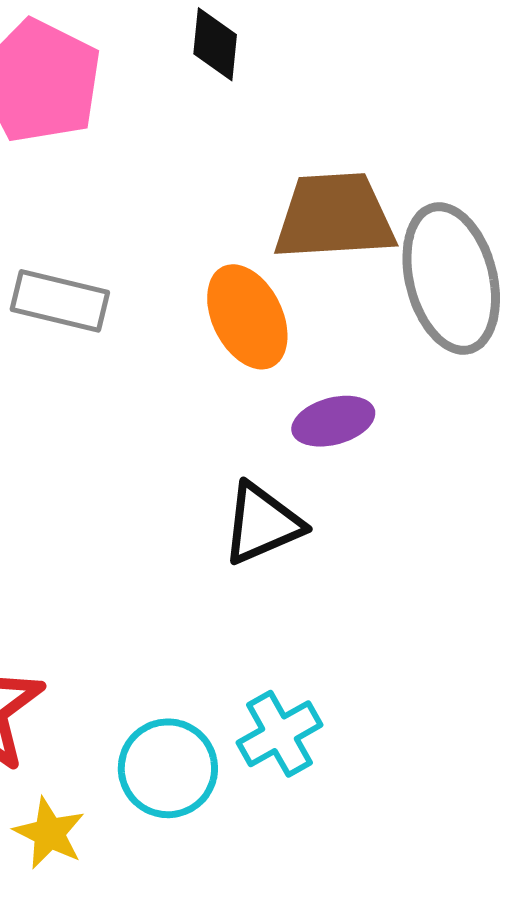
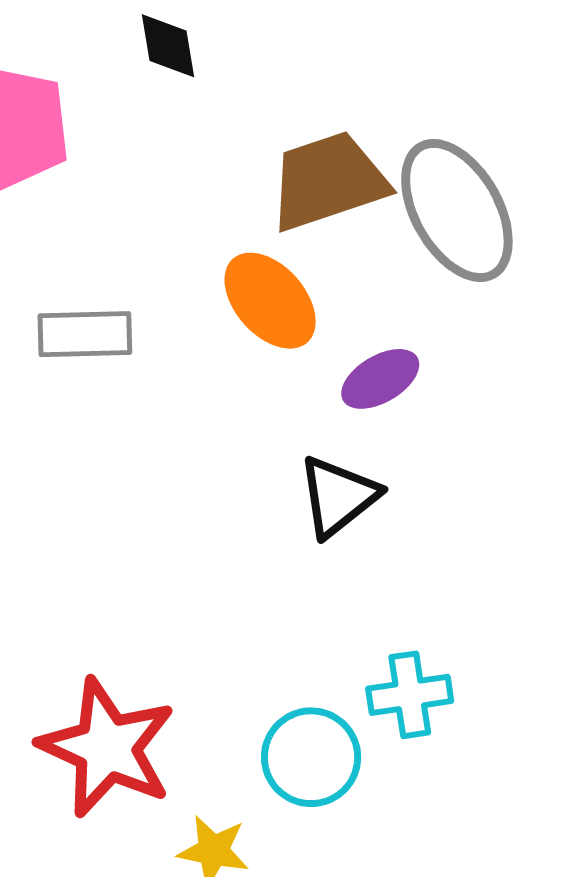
cyan cross: (279, 734) -> (410, 695), turned 36

